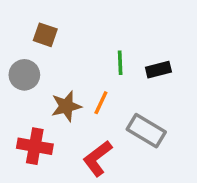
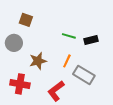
green line: (120, 63) -> (69, 36), turned -72
orange line: (101, 103) -> (67, 61), moved

